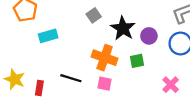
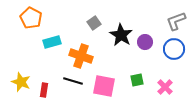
orange cross: (105, 58) -> (81, 56), moved
green square: (137, 61) -> (137, 80), moved
pink square: (105, 84) -> (104, 86), size x1.6

